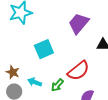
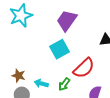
purple trapezoid: (79, 23) -> (67, 20), moved
cyan square: (44, 49) -> (60, 49), moved

